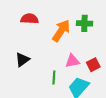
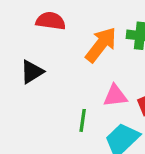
black triangle: (22, 60) -> (32, 72), moved

